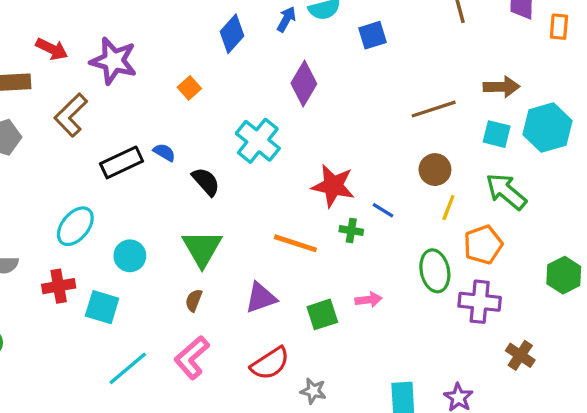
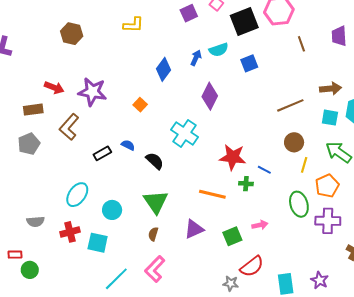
black rectangle: (122, 162) -> (102, 153), size x0.7
red semicircle: (270, 363) -> (252, 266), moved

